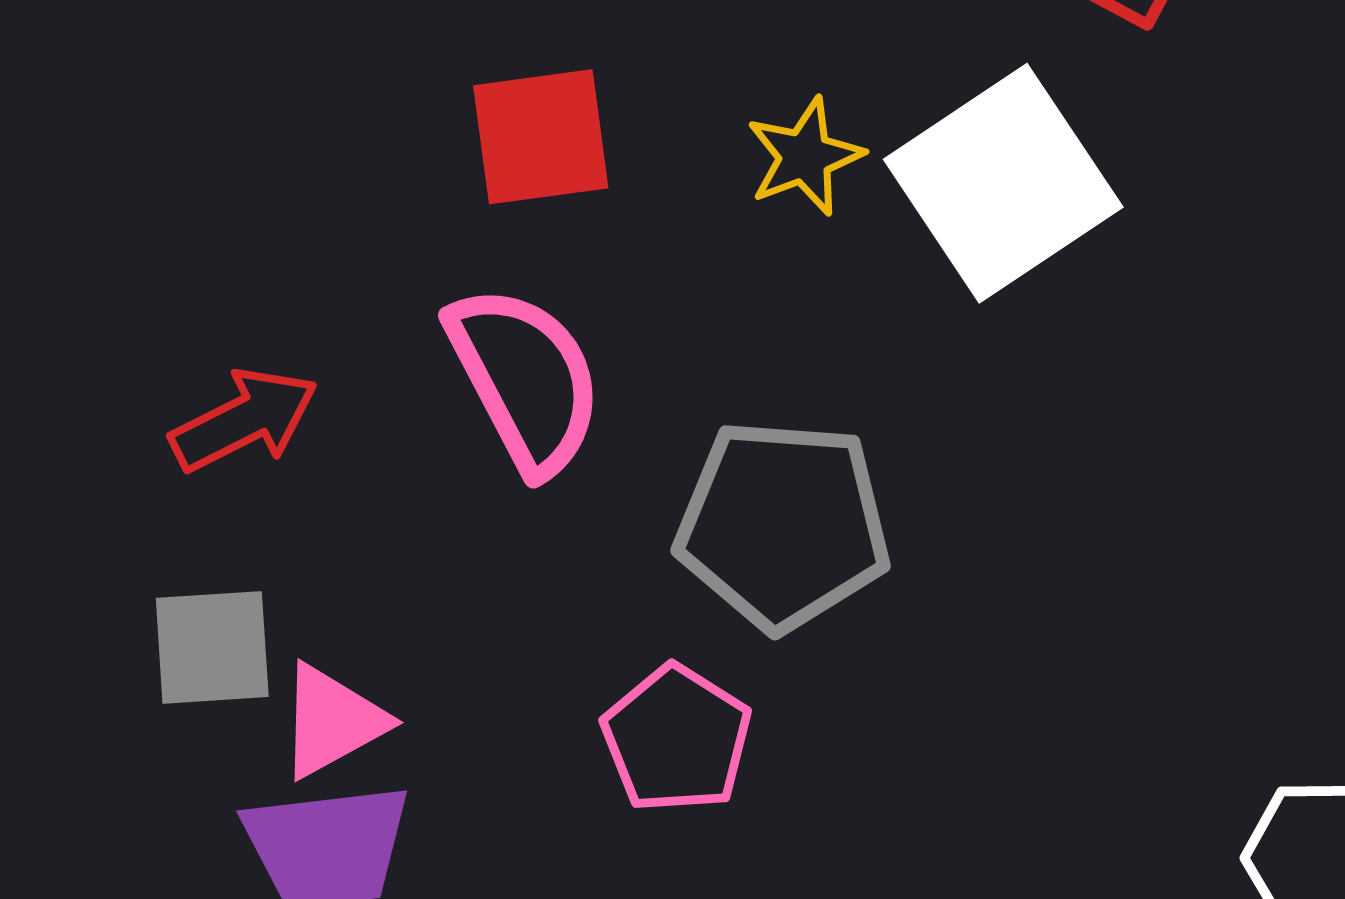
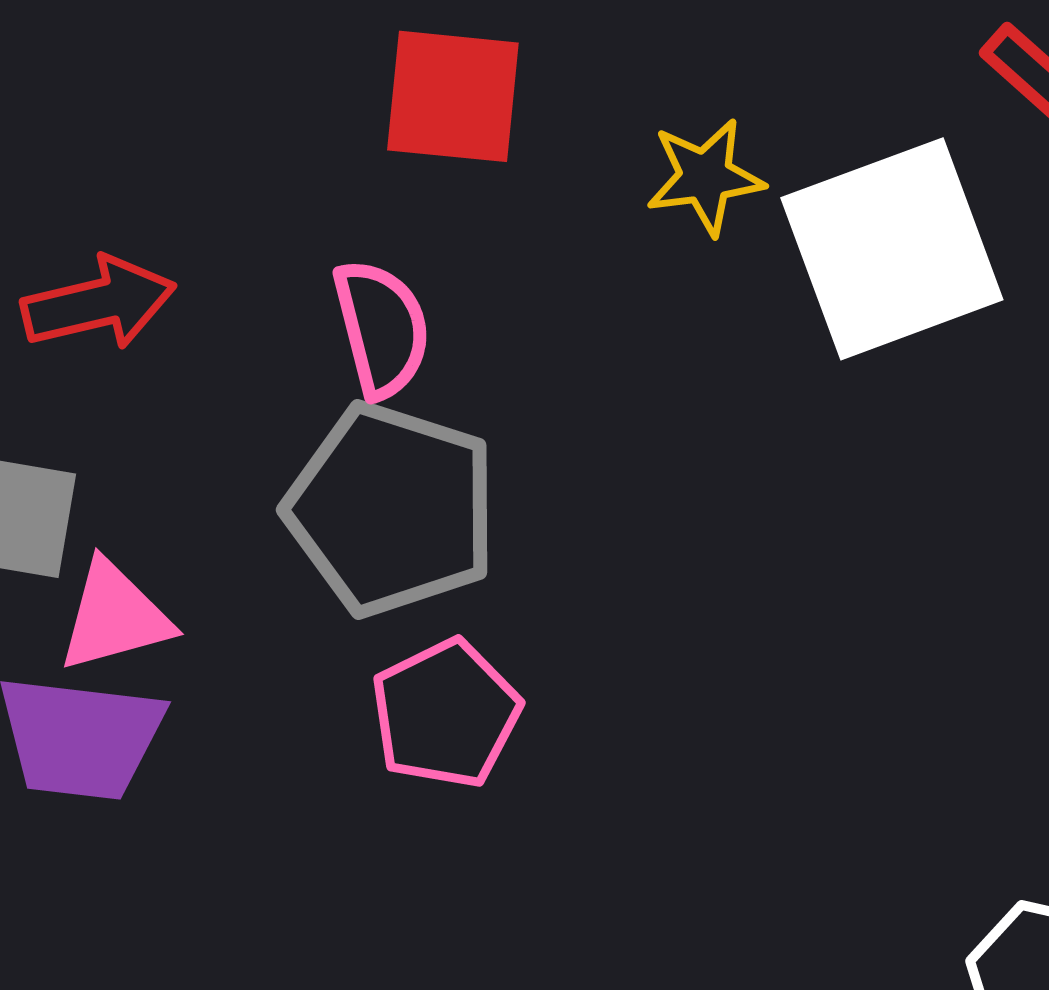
pink semicircle: (525, 379) -> (382, 328), size x0.7
gray pentagon: (783, 525) -> (392, 509), moved

